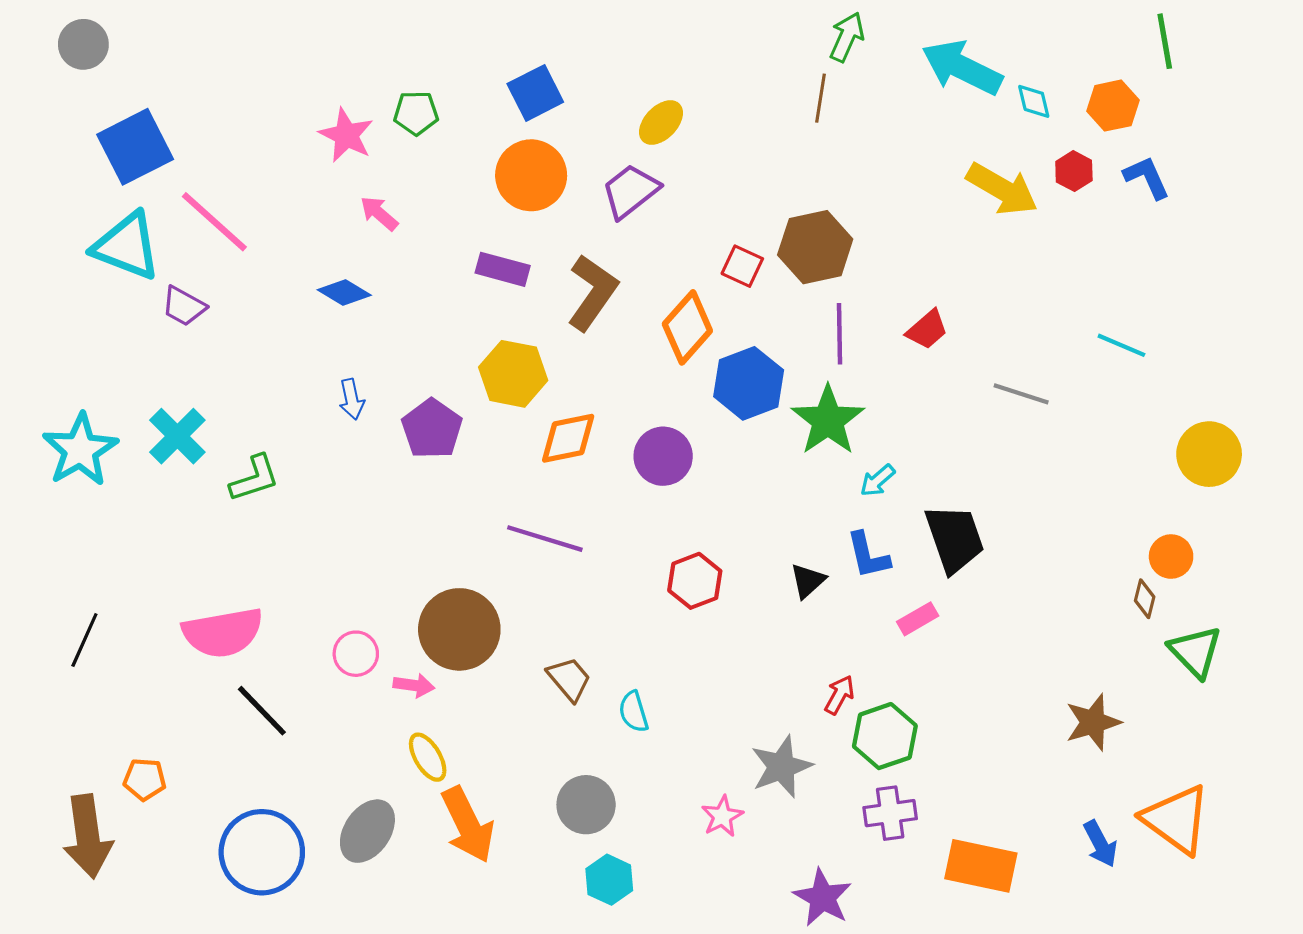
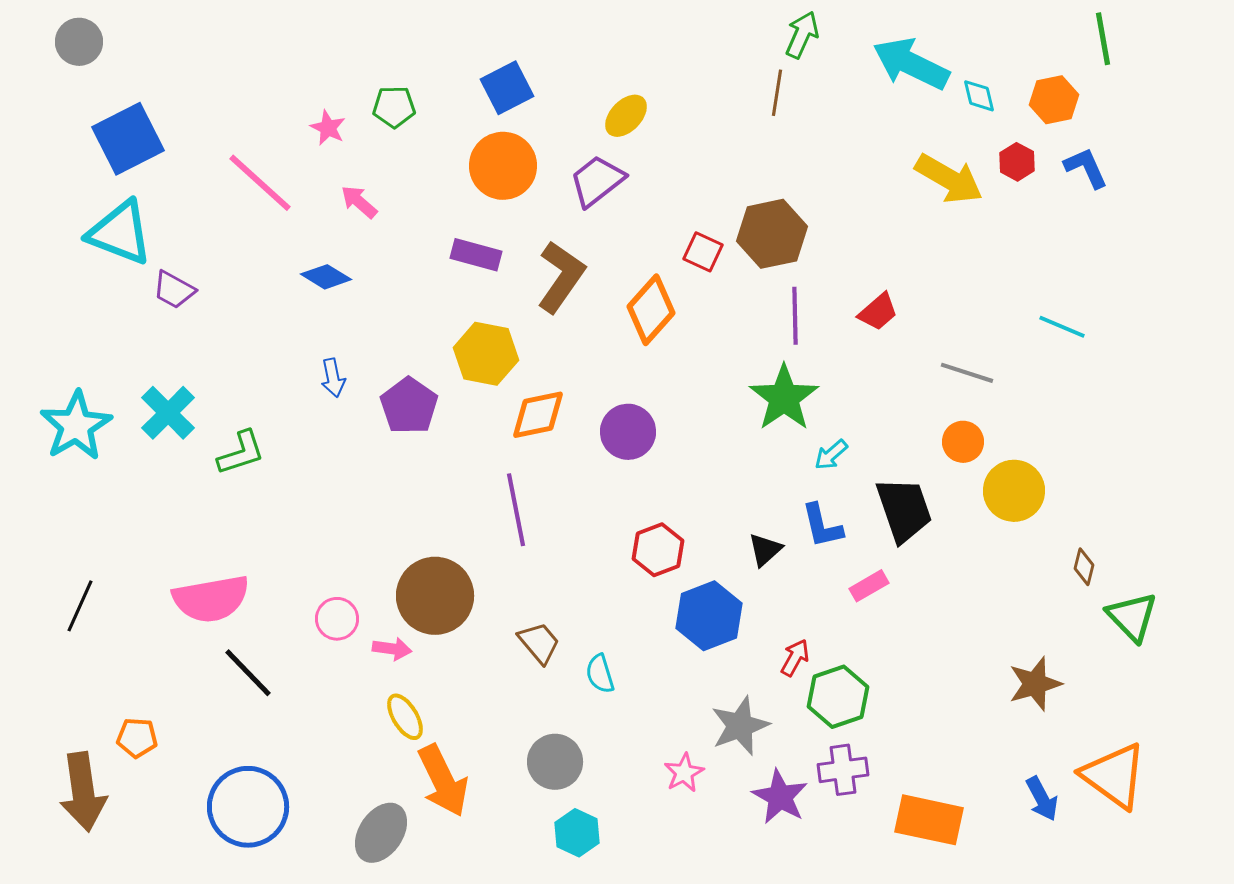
pink star: (346, 135) -> (328, 128), size x0.7
pink line: (214, 222) -> (260, 183), moved
blue hexagon: (749, 383) -> (709, 616), moved
yellow circle: (1209, 454) -> (1014, 491), moved
purple line: (545, 539) -> (516, 510), turned 62
orange circle: (1171, 557) -> (963, 442), moved
gray ellipse: (367, 831) -> (381, 833), moved
purple star: (823, 898) -> (780, 797), moved

